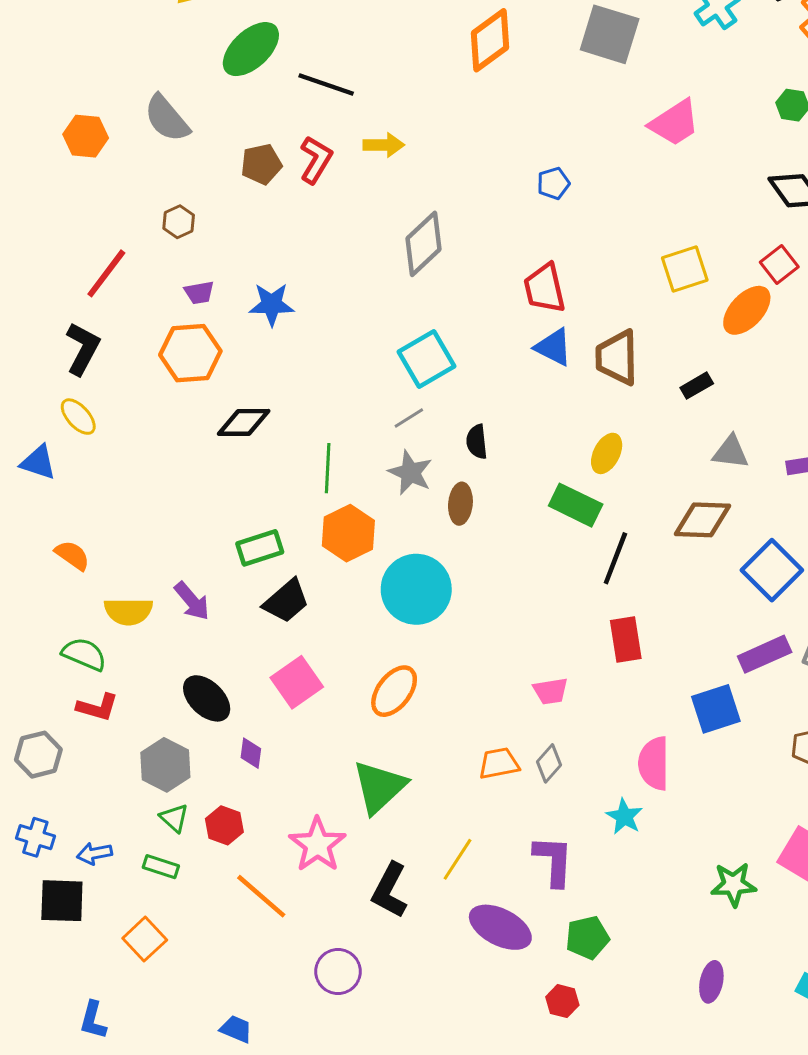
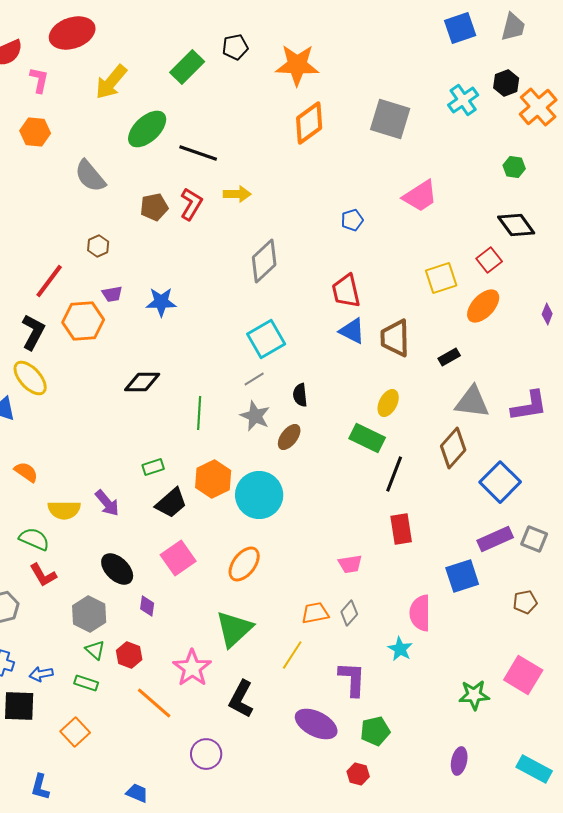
pink trapezoid: (674, 123) -> (420, 196), moved
orange hexagon: (86, 136) -> (35, 132), moved
red square: (779, 265) -> (489, 260), moved
orange hexagon: (190, 353) -> (83, 321), moved
yellow ellipse: (78, 417) -> (30, 378), size x1.4
gray triangle: (731, 452) -> (472, 402), size x1.4
brown ellipse: (460, 504) -> (289, 437), turned 32
brown diamond: (703, 520) -> (453, 448), turned -51
orange hexagon: (348, 533) -> (213, 479), moved
green rectangle: (260, 548) -> (153, 467), size x0.7
red L-shape: (97, 707) -> (43, 575), turned 44
yellow line: (458, 859) -> (292, 655), moved

